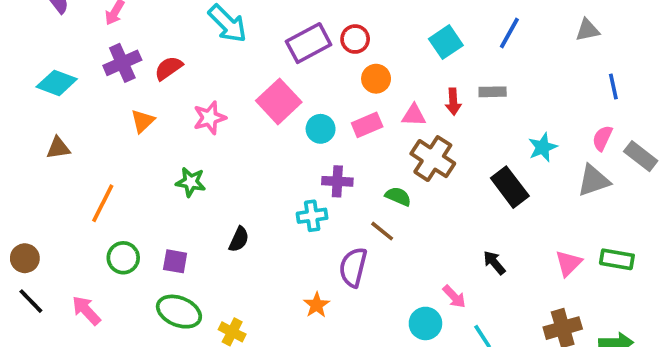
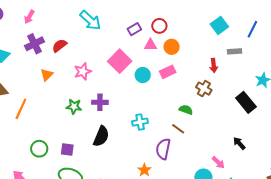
blue line: (509, 33) -> (252, 29), moved
cyan square: (446, 42) -> (219, 25), moved
purple rectangle: (309, 43) -> (134, 29), size x0.6
red arrow: (453, 102) -> (214, 66), moved
pink triangle: (414, 115) -> (151, 45), moved
brown cross: (433, 159) -> (204, 89), size x0.7
purple cross: (337, 181) -> (100, 102), moved
orange line: (103, 203) -> (21, 109), moved
black semicircle: (239, 239) -> (101, 136), size x1.5

